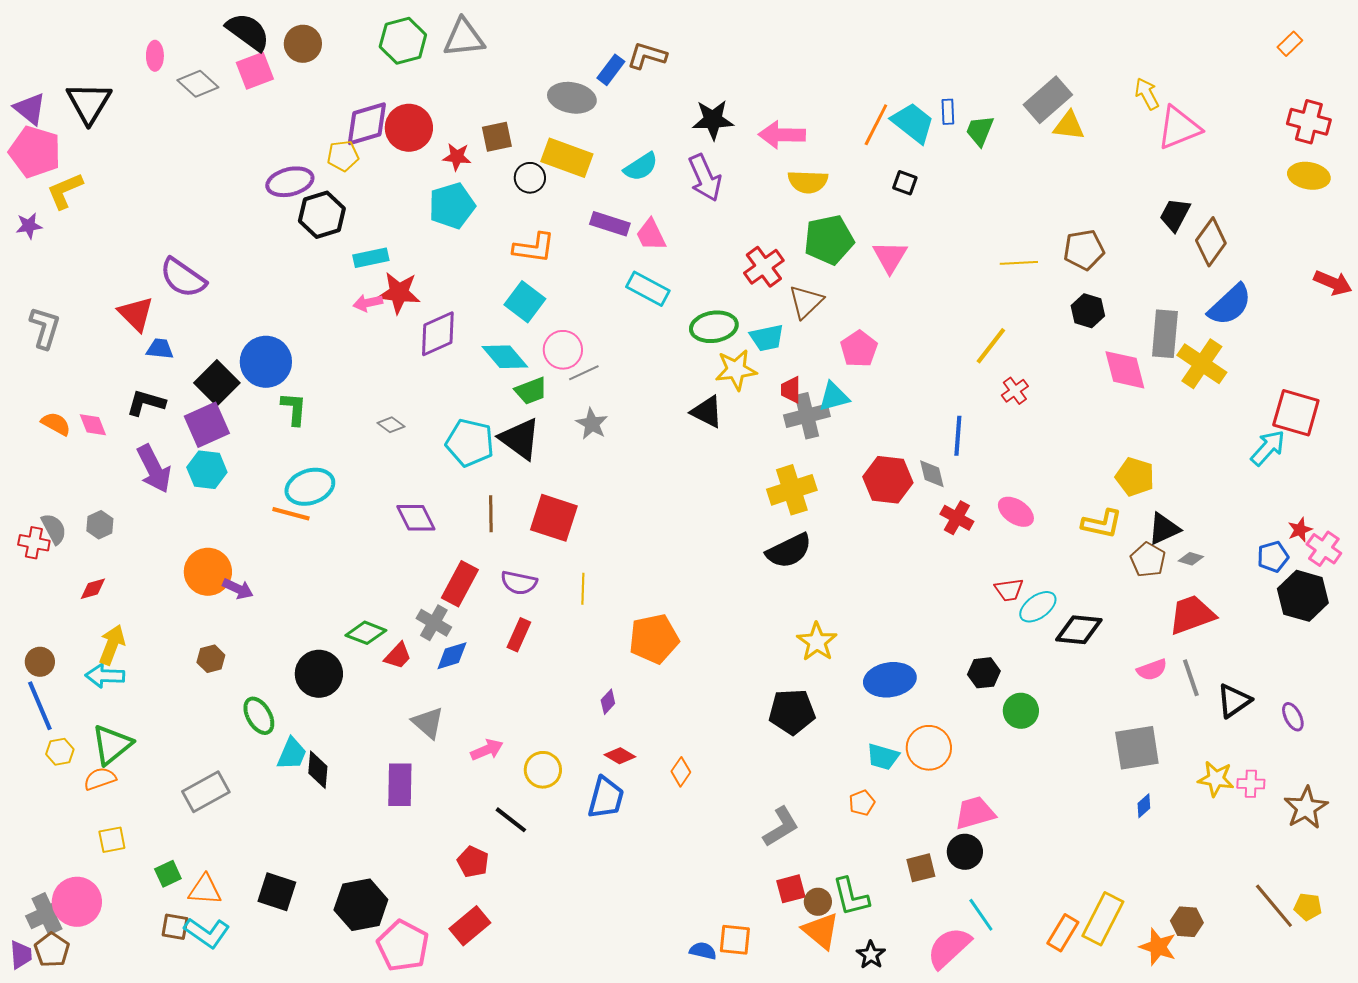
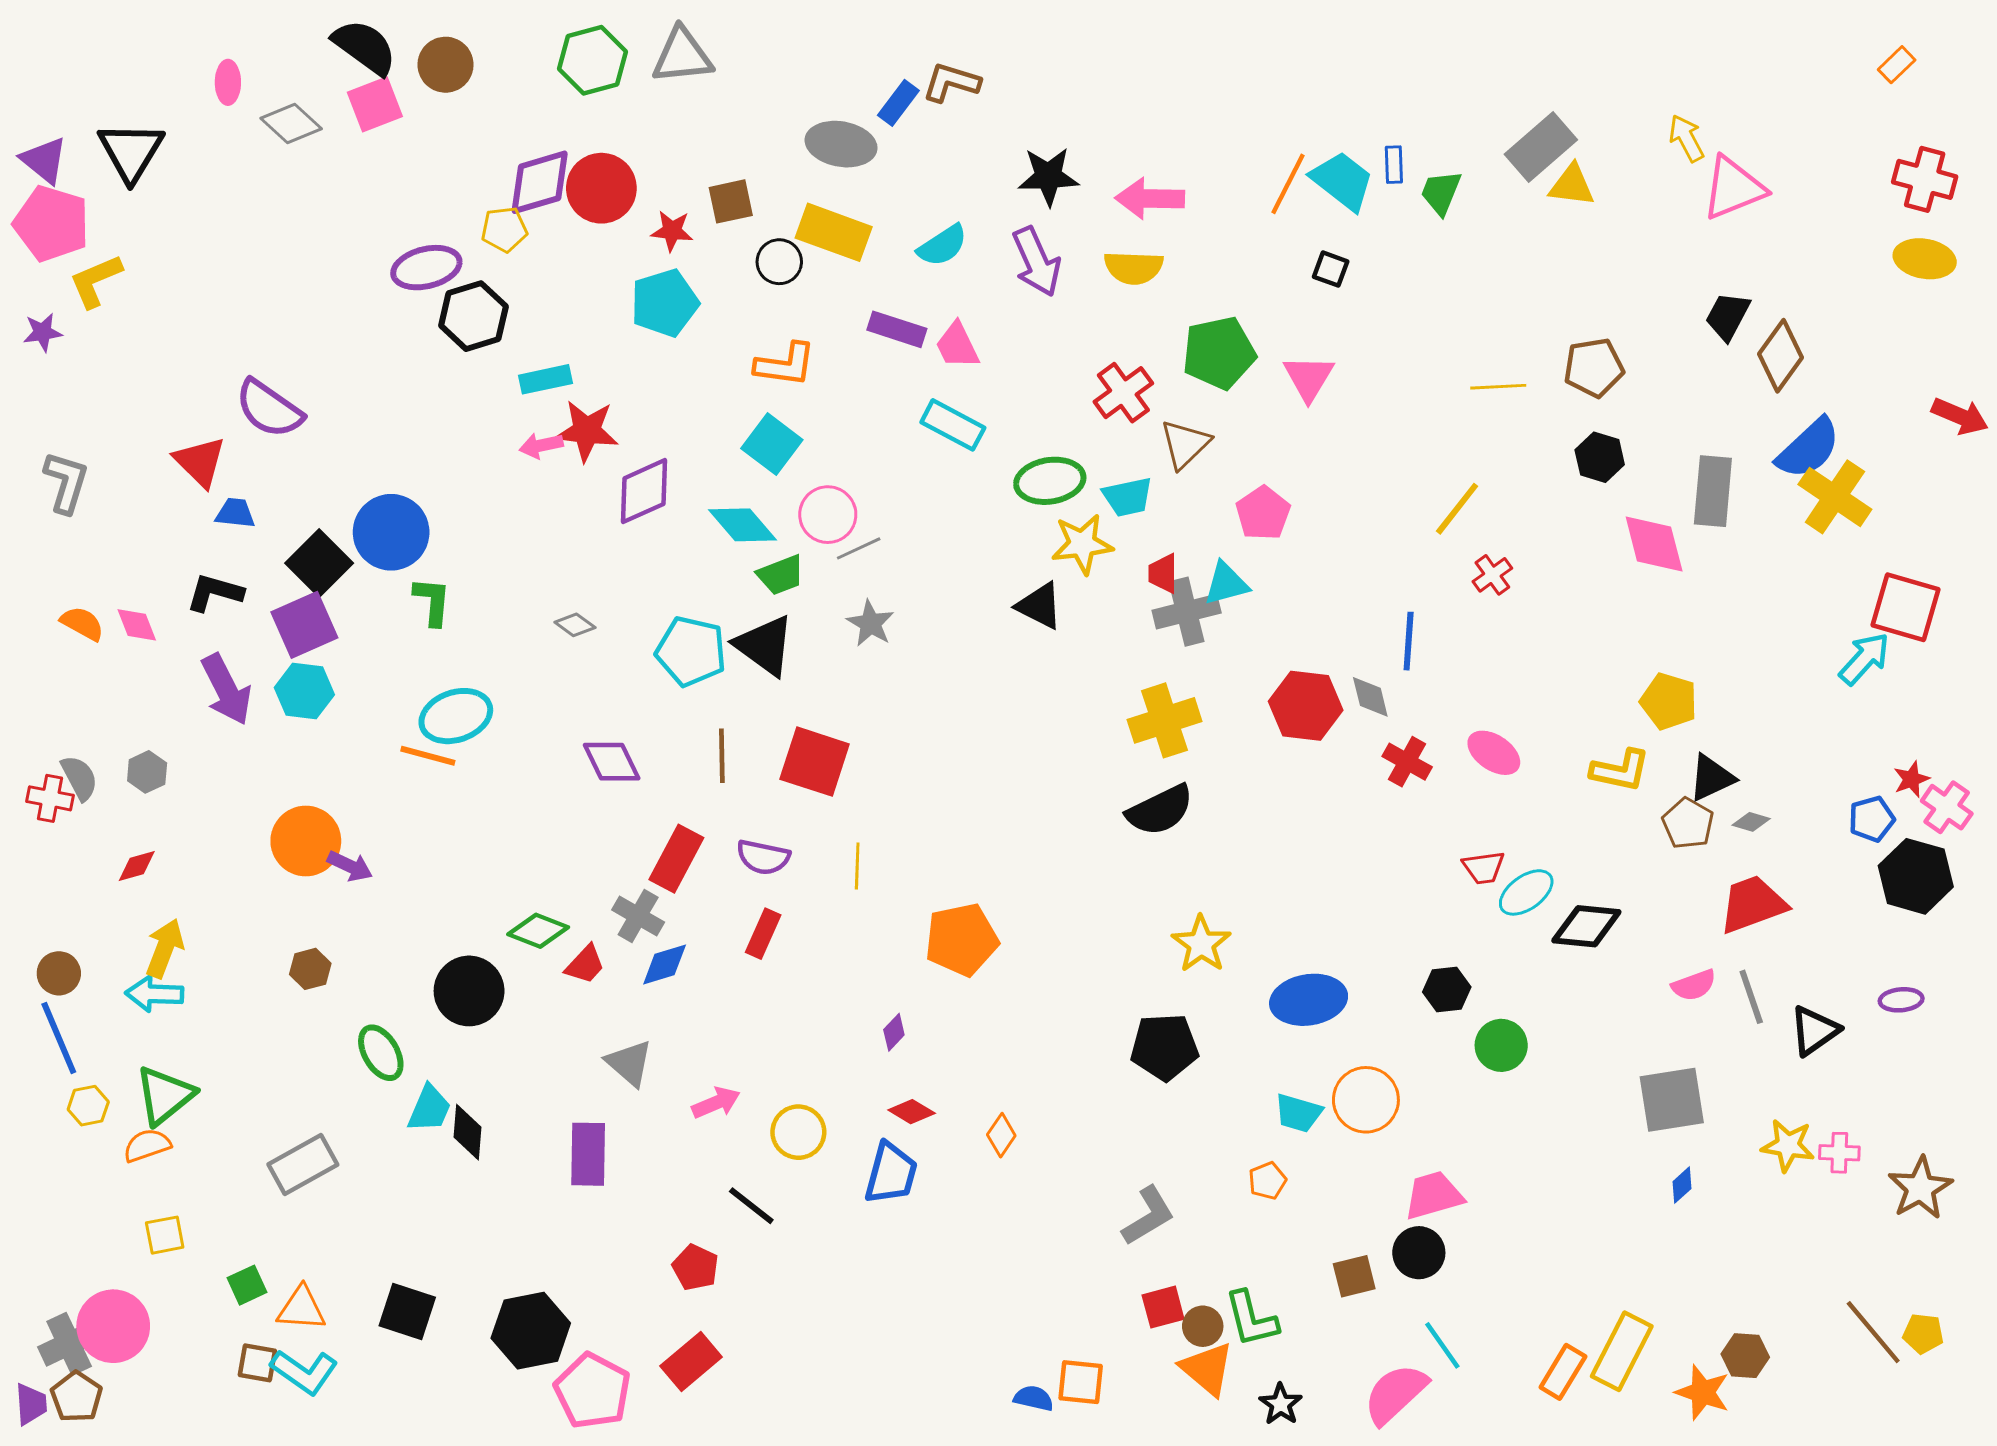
yellow semicircle: (808, 182) -> (1134, 268), moved
yellow cross: (1202, 364) -> (1835, 497), moved
purple ellipse: (1293, 717) -> (1901, 1000), moved, turned -68

